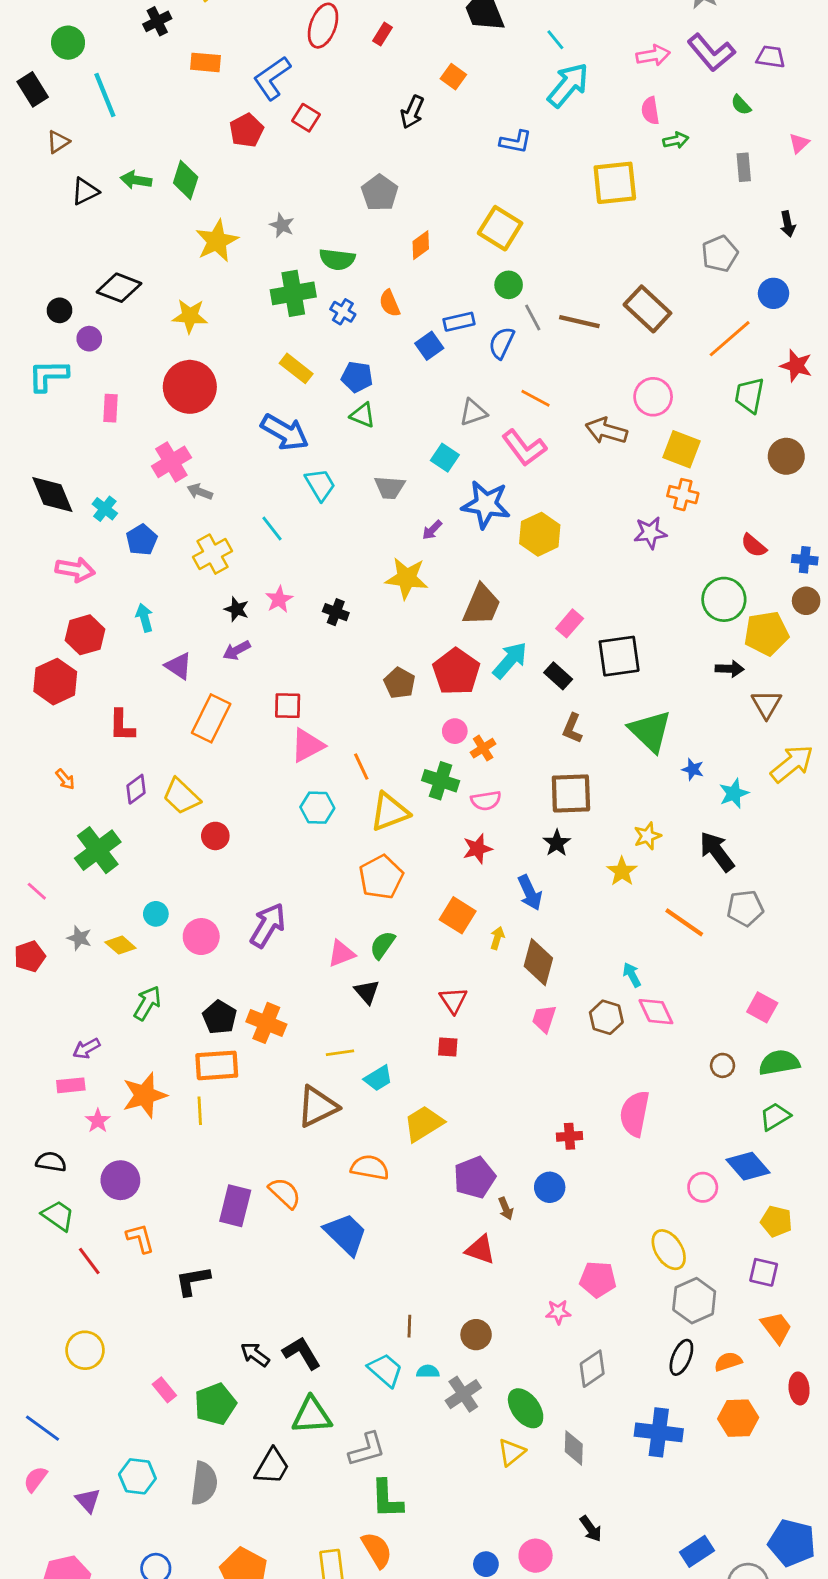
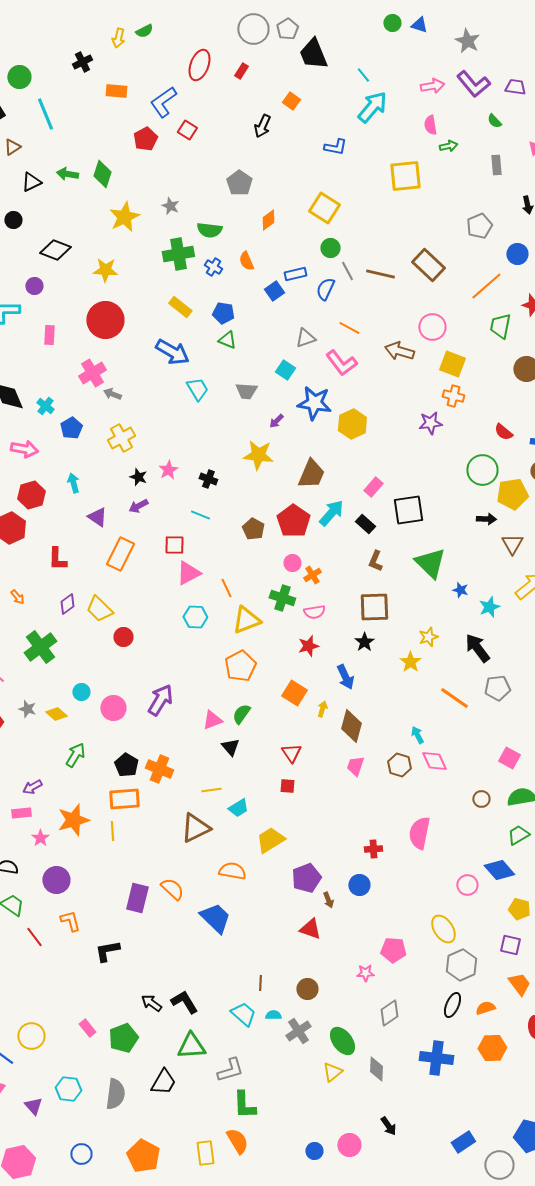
black circle: (59, 310) -> (13, 220), moved
cyan line: (272, 529) -> (200, 515), moved, turned -30
yellow circle: (85, 1350) -> (31, 1036), moved

